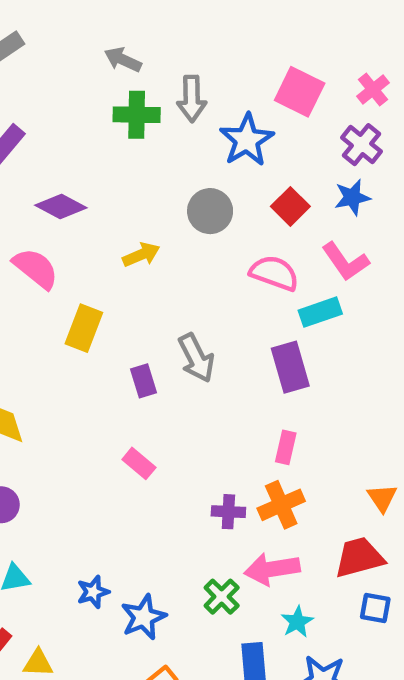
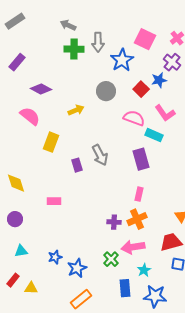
blue star: (352, 197) -> (159, 80), moved
cyan rectangle: (320, 312) -> (154, 135), turned 42
pink rectangle: (139, 463) -> (54, 201), moved, turned -40

